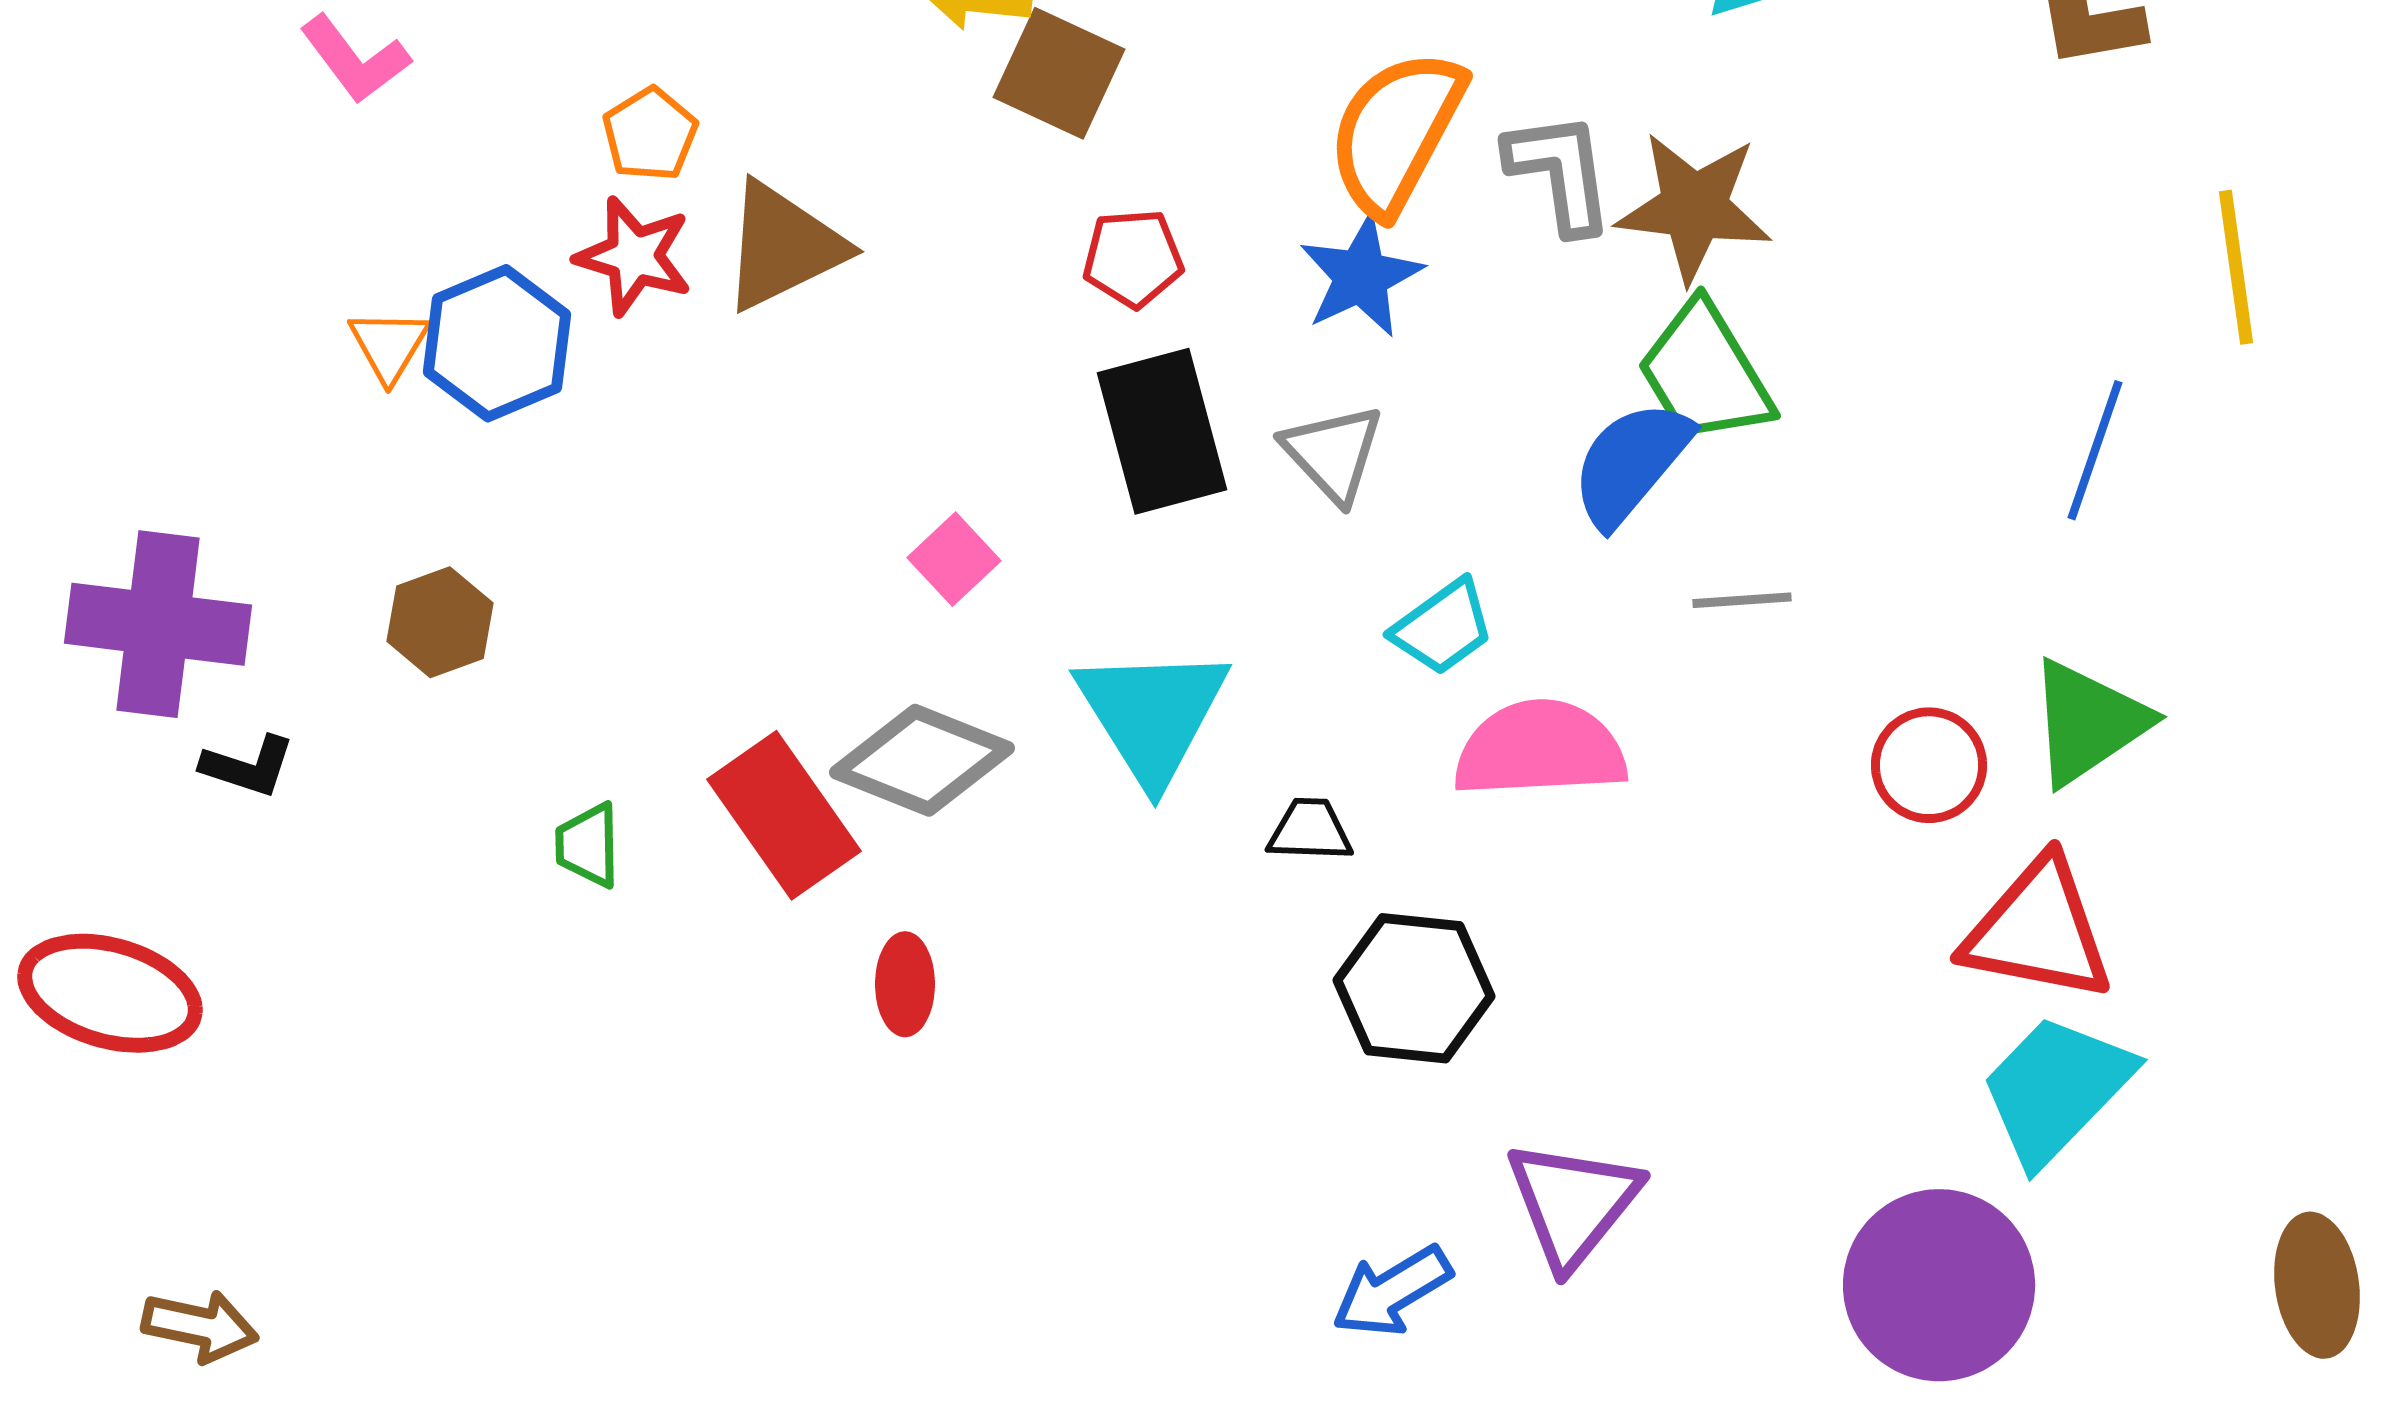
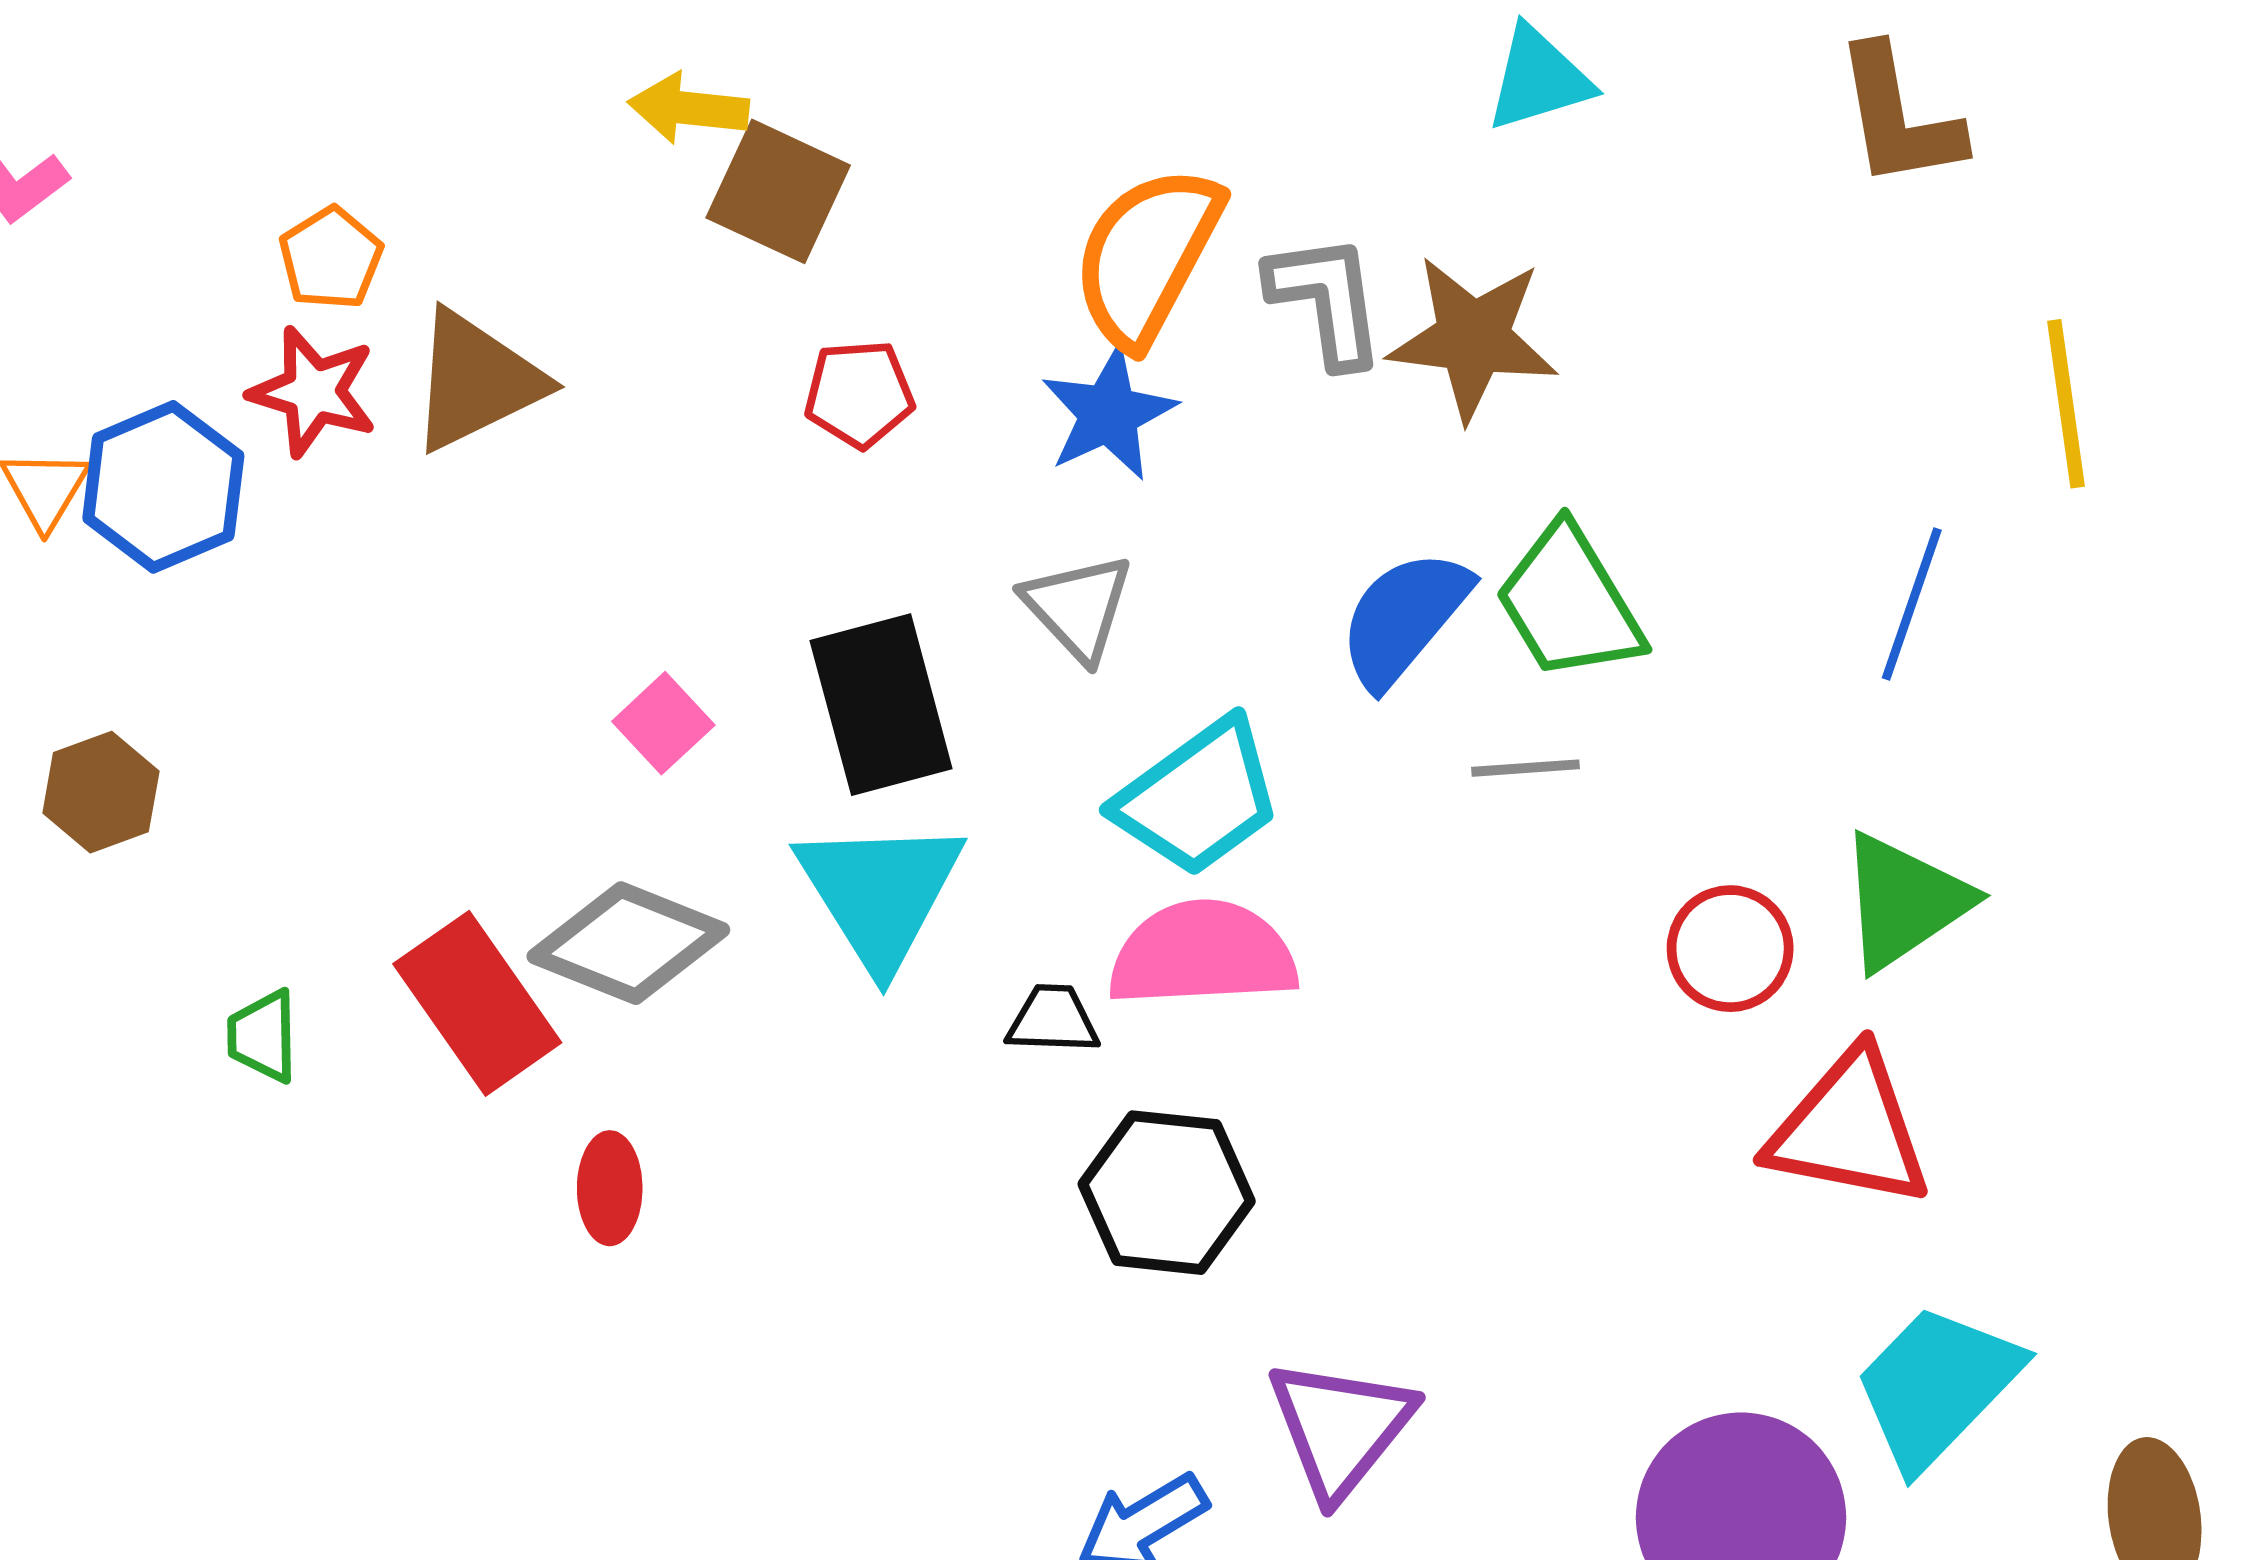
green trapezoid: (1705, 373) -> (1569, 603), moved
black rectangle: (1162, 431) -> (881, 705), moved
cyan trapezoid: (1443, 627) -> (1198, 798), size x1.5
pink semicircle: (1540, 749) -> (1203, 954), moved
cyan trapezoid: (2056, 1089) -> (1937, 1386), moved

